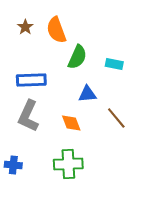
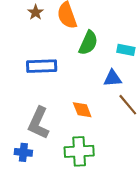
blue triangle: (87, 94) -> (113, 78), moved
gray L-shape: (28, 116) -> (39, 123), moved

